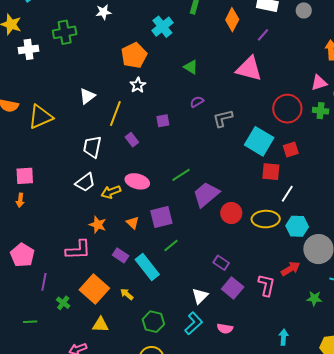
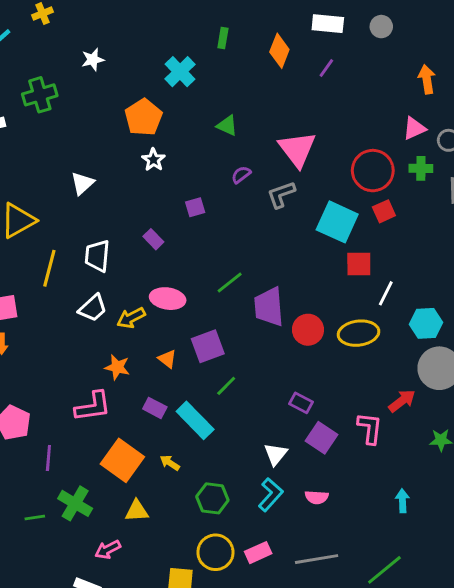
pink triangle: (249, 69) -> (297, 149), moved, turned 44
yellow line: (115, 114) -> (49, 268), moved
red square: (291, 149) -> (384, 211), moved
purple trapezoid: (206, 194) -> (269, 307), turned -48
cyan hexagon: (297, 226) -> (426, 323), moved
green cross: (63, 303) -> (75, 503), moved, size x1.6

